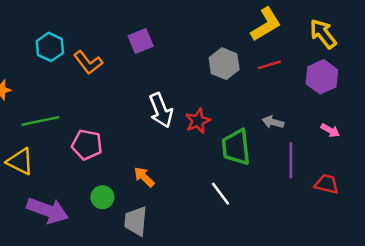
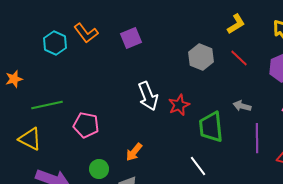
yellow L-shape: (266, 24) -> (236, 24), size x0.7
orange L-shape: (88, 62) -> (86, 33), moved
red line: (269, 65) -> (239, 58), turned 60
orange arrow: (144, 177) -> (134, 152), turned -96

